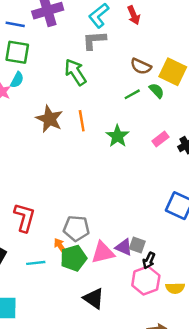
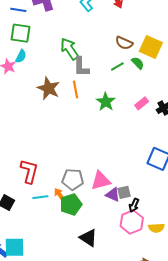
gray L-shape: (94, 40) -> (81, 67), moved, turned -85
gray square: (137, 245) -> (124, 192), turned -32
pink triangle: (103, 252) -> (101, 181), moved
cyan line: (36, 263) -> (40, 197), moved

